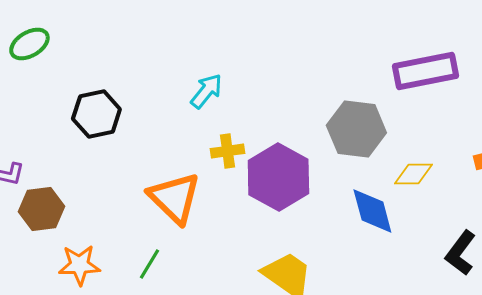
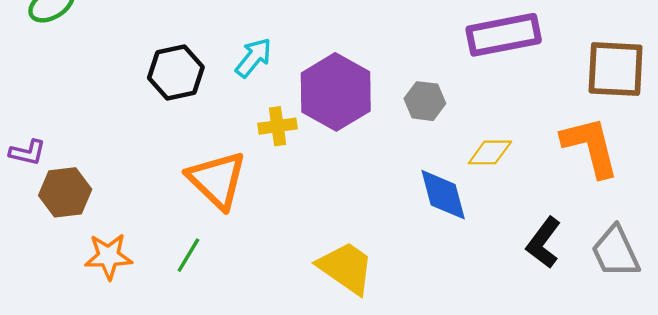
black hexagon: (96, 114) -> (176, 72), moved
gray hexagon: (356, 129) -> (425, 101), size x0.6
purple hexagon: (278, 177) -> (336, 92), moved

